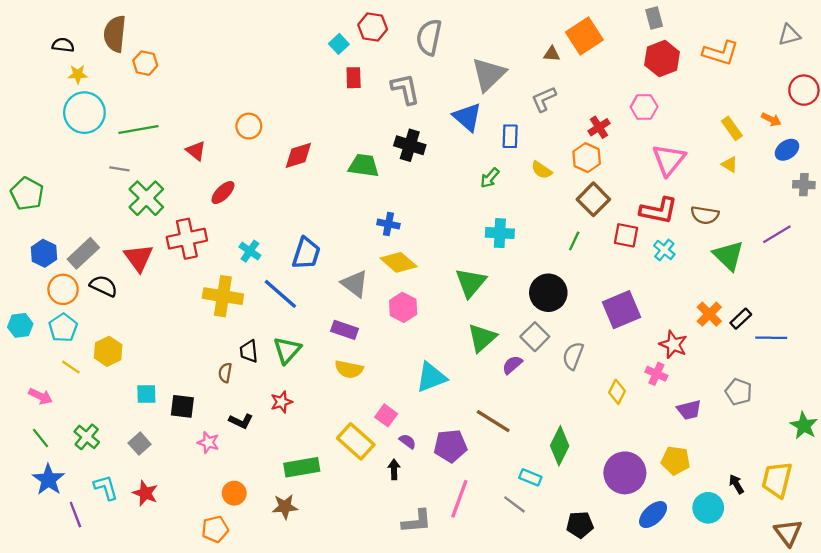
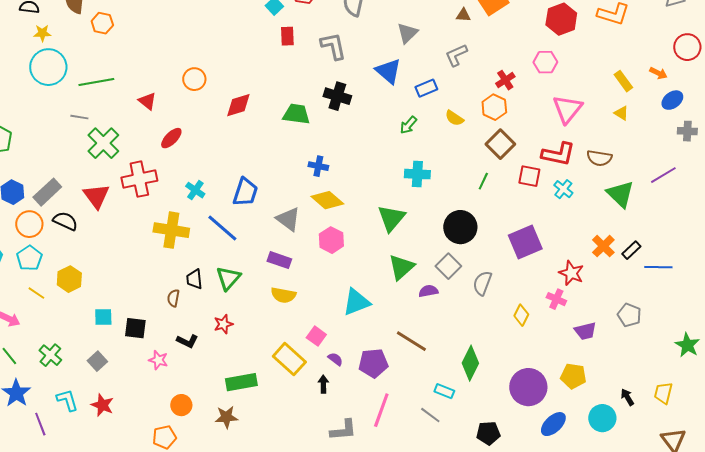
gray triangle: (489, 74) -> (407, 33), size x0.7
blue rectangle: (510, 136) -> (426, 88), turned 65
purple semicircle: (512, 365) -> (428, 291), turned 30
yellow trapezoid: (777, 480) -> (663, 393), size x0.7

